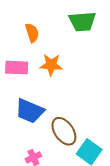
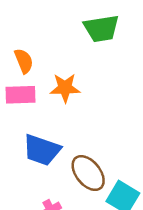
orange semicircle: (32, 33) -> (24, 61), moved

